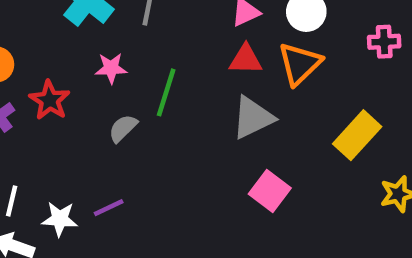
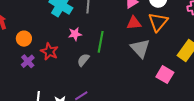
gray triangle: (253, 118) -> (140, 48), turned -40
pink square: (270, 191) -> (165, 75), moved

